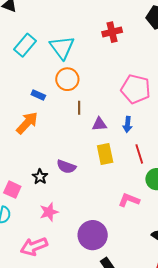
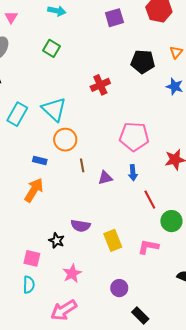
yellow rectangle: (105, 154) -> (113, 240), moved
purple circle: (93, 235) -> (119, 288), size x0.6

